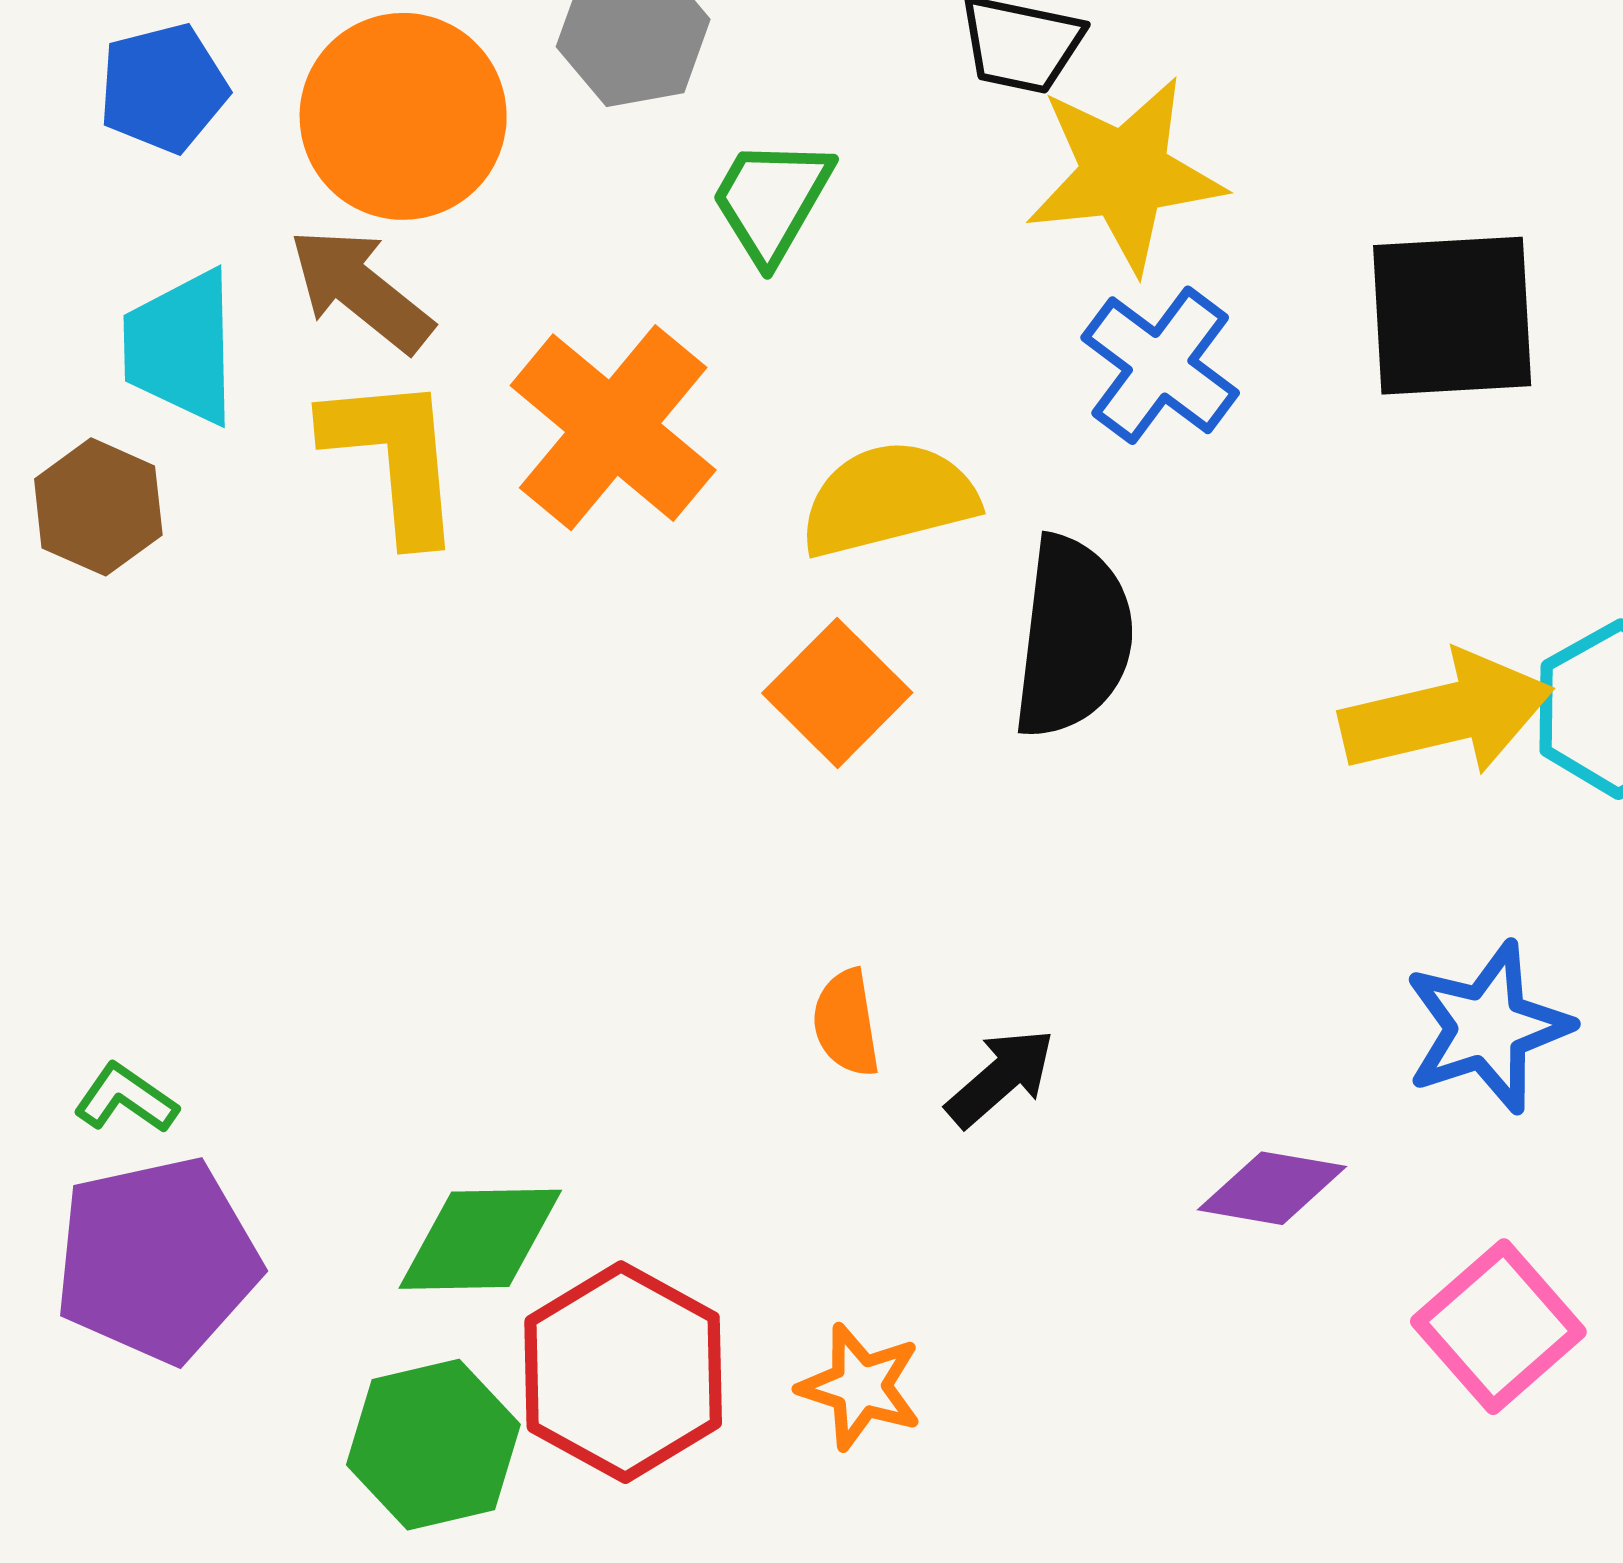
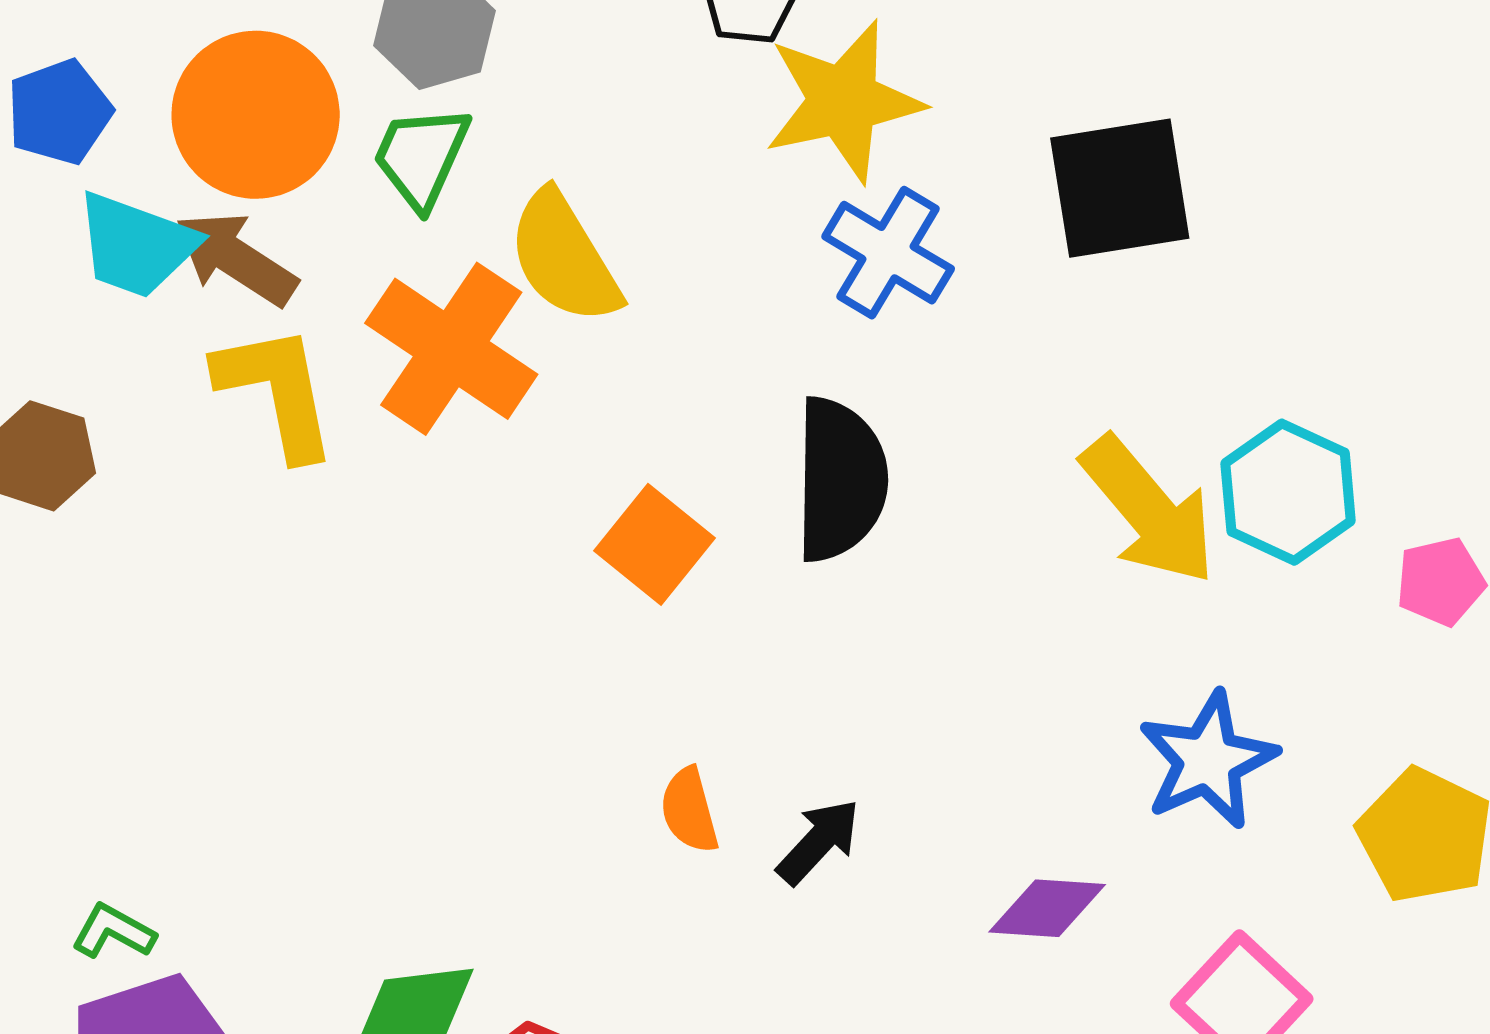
green trapezoid: (771, 200) -> (421, 157), moved
cyan trapezoid: (181, 347) -> (136, 245), moved, turned -63
yellow semicircle: (888, 499) -> (564, 258), moved, turned -101
yellow arrow: (1447, 714) -> (1149, 510), turned 69

